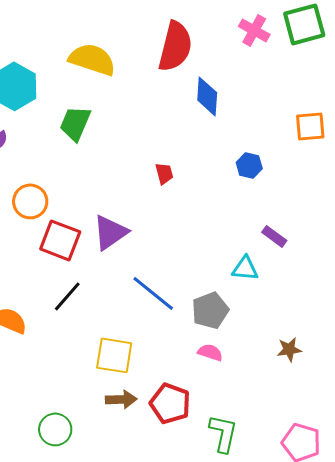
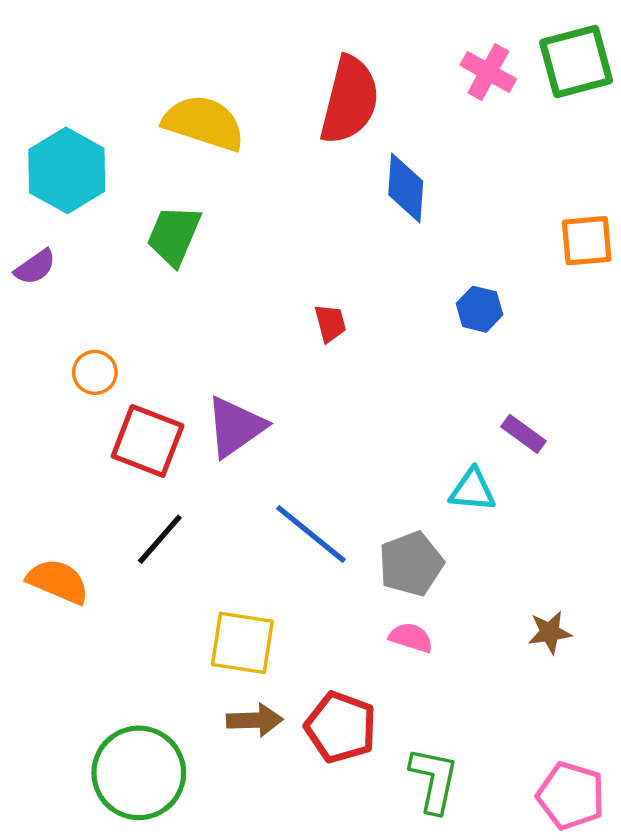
orange circle: (30, 201) -> (95, 372), size x0.7
green circle: (55, 429) -> (139, 773), size x1.6

